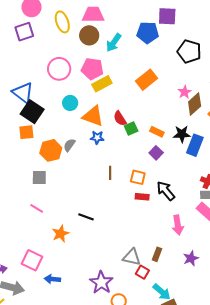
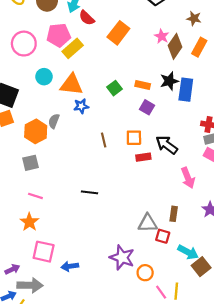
red semicircle: (120, 118) -> (87, 18), moved
orange star: (60, 234) -> (29, 222), moved

